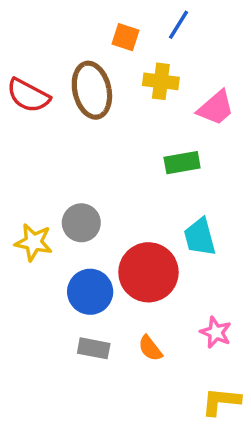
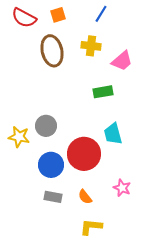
orange square: (126, 37) -> (58, 15), moved, turned -35
red semicircle: (28, 95) -> (24, 18), moved
yellow L-shape: (221, 401) -> (91, 227), moved

